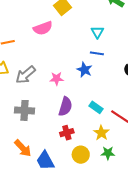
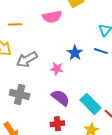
blue star: (84, 70) -> (75, 53), moved
purple semicircle: (65, 106) -> (61, 98), turned -78
cyan rectangle: (96, 107) -> (91, 104), size x1.5

